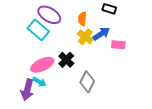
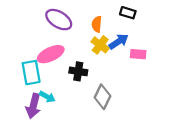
cyan rectangle: (38, 30) -> (31, 73), moved, turned 40
black cross: (66, 60) -> (78, 71), turned -35
pink ellipse: (42, 65) -> (51, 54), moved

